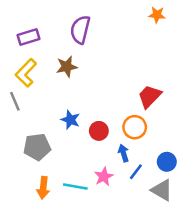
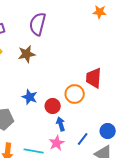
red trapezoid: (149, 96) -> (94, 78), turned -40
orange circle: (135, 127) -> (75, 94), moved
blue arrow: (124, 153) -> (61, 124), moved

